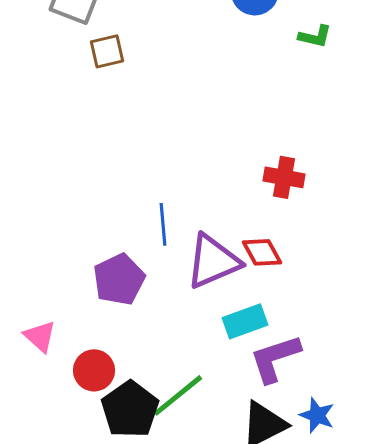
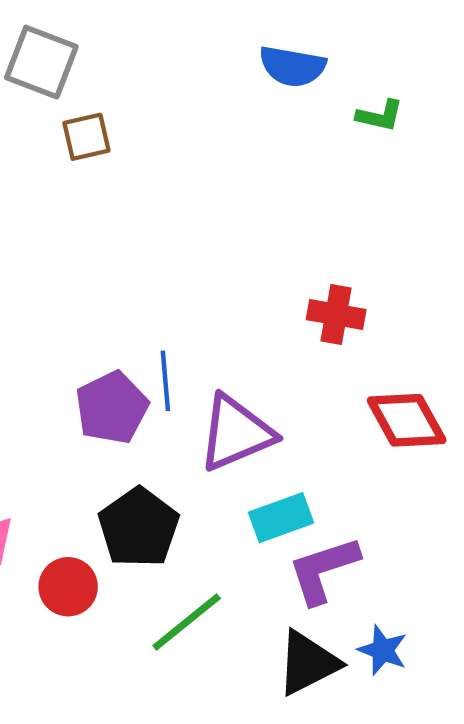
red diamond: (262, 252) -> (407, 420), moved, size x1.4
purple pentagon: (119, 279) -> (112, 408), moved
black pentagon: (130, 409) -> (139, 527), moved

